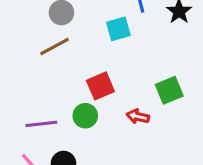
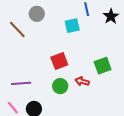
brown line: (55, 47) -> (17, 29), moved, turned 72
green circle: (85, 116) -> (60, 86), moved

